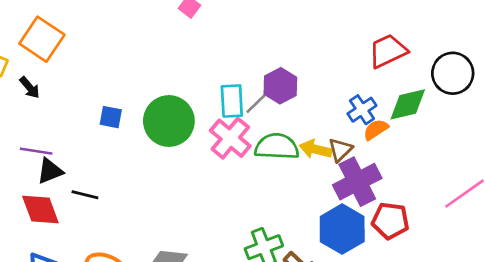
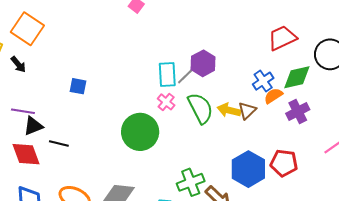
green circle: (169, 121) -> (140, 132), moved
pink cross: (230, 138) -> (166, 102), size x0.6
green semicircle: (277, 147) -> (200, 108), turned 60
purple cross: (357, 182) -> (298, 111), moved, size x0.7

